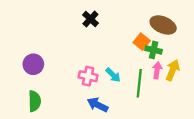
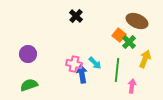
green cross: (154, 50) -> (129, 42), turned 32
pink arrow: (157, 70) -> (132, 86), moved
green semicircle: (35, 101) -> (29, 85), turned -108
blue arrow: (98, 105) -> (82, 74), moved, turned 54

